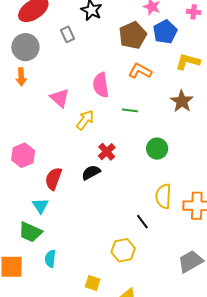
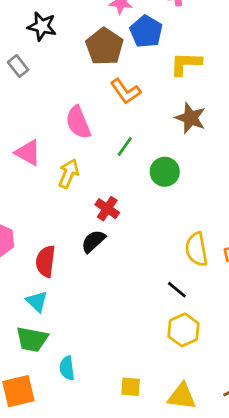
orange L-shape: (140, 71) -> (126, 91), turned -140
green line: (130, 110) -> (125, 147), turned -49
green circle: (157, 149) -> (165, 172), moved
yellow hexagon: (123, 250) -> (183, 330), moved

